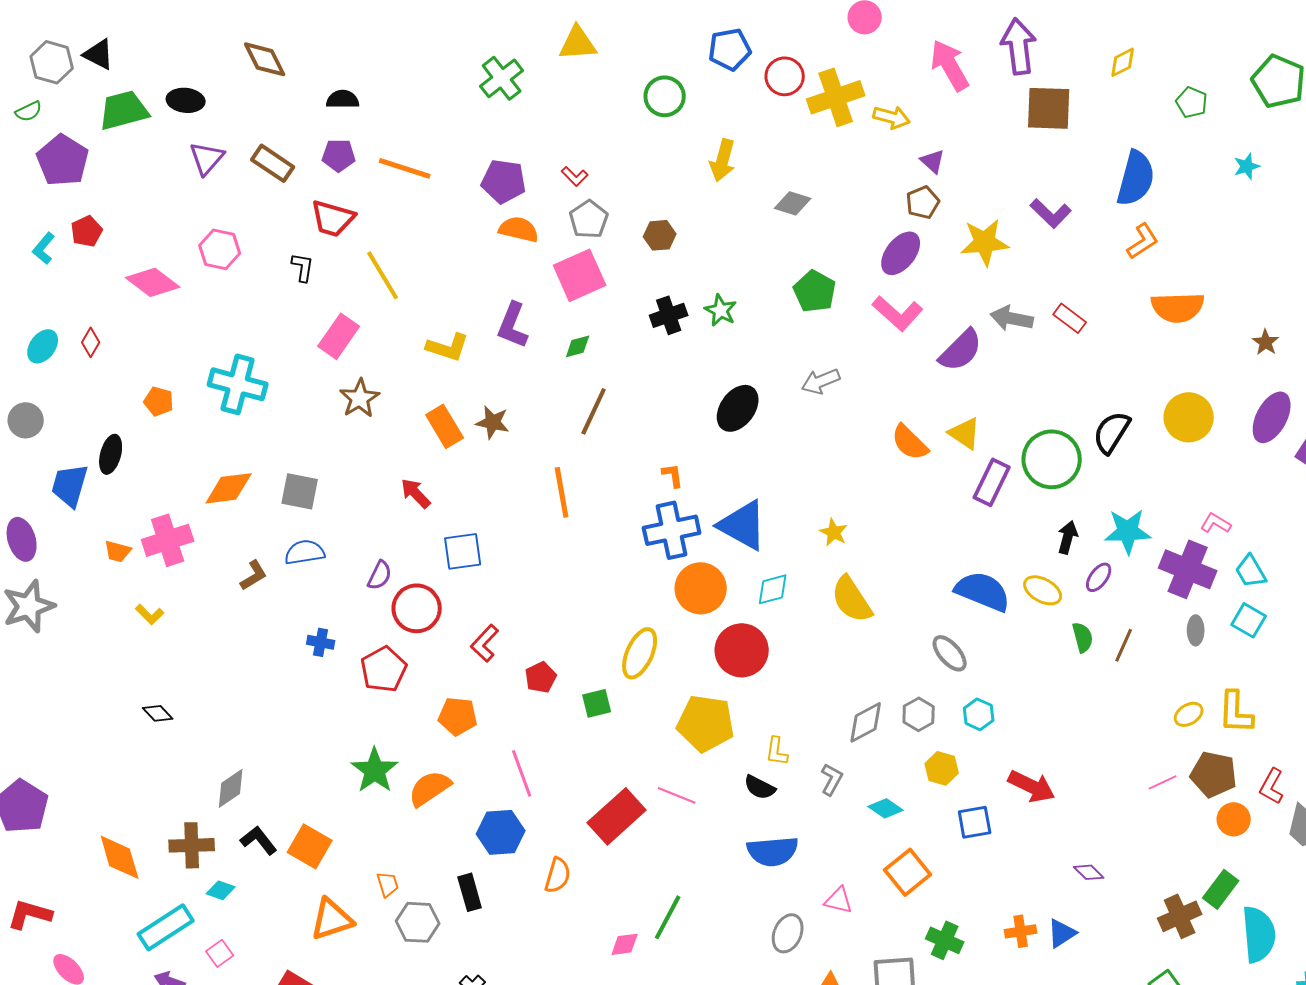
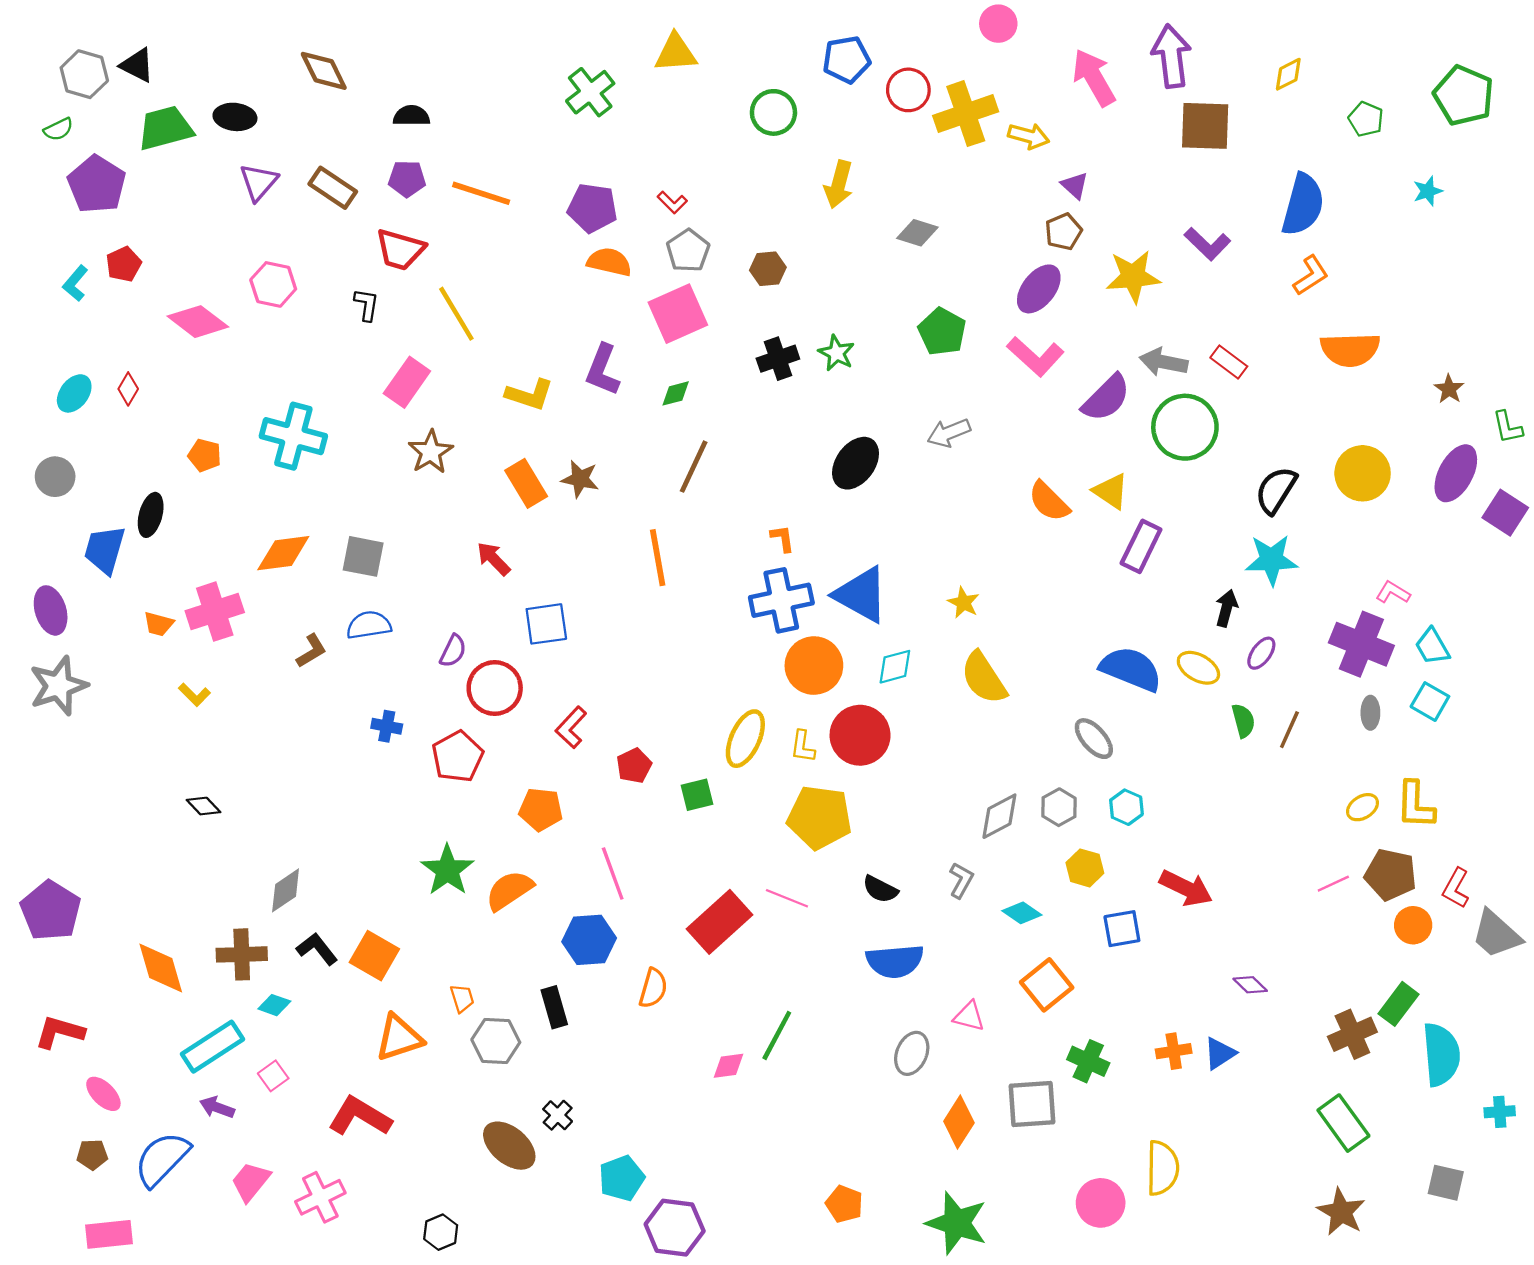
green circle: (1052, 459) -> (1185, 427), moved
cyan star: (1128, 531) -> (1271, 560), moved
yellow L-shape: (777, 751) -> (803, 746), moved

